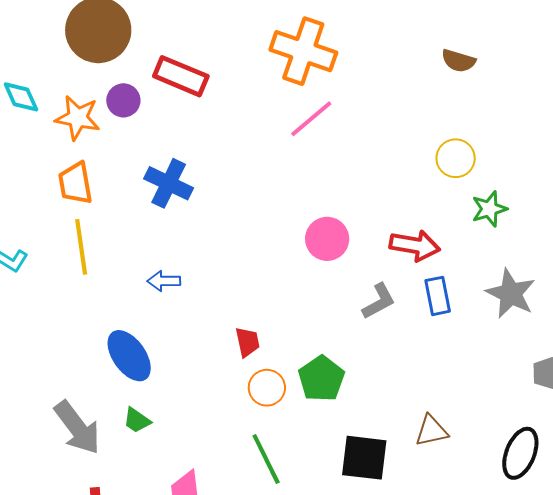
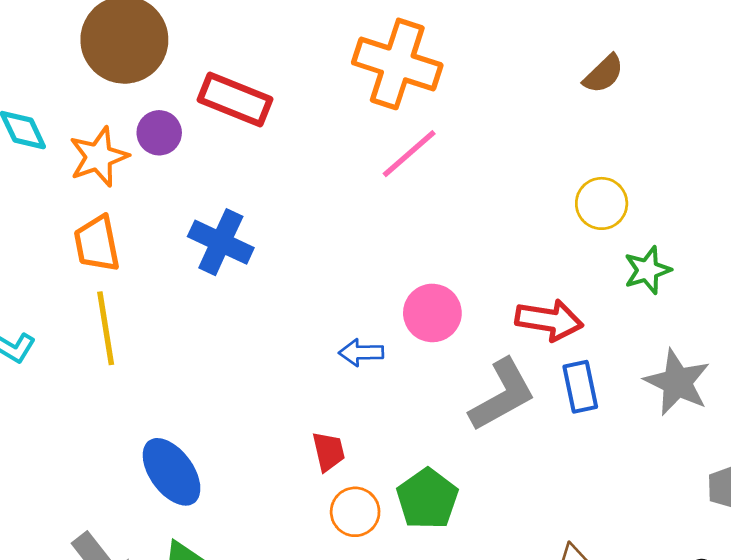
brown semicircle: (458, 61) -> (604, 74), turned -60
orange star: (78, 118) -> (99, 157), turned -30
blue arrow: (164, 281) -> (361, 353), moved
gray L-shape: (379, 301) -> (502, 395), size x1.5

